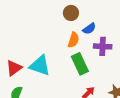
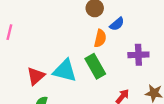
purple cross: (103, 46) -> (138, 55), moved
green rectangle: (80, 64) -> (95, 66), moved

